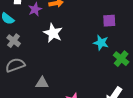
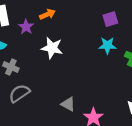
gray triangle: (42, 83) -> (68, 104), moved, turned 40

